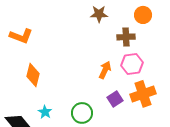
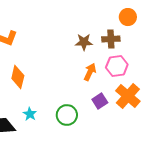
brown star: (99, 14) -> (84, 42), moved
orange cross: (143, 94) -> (128, 96), turned -30

